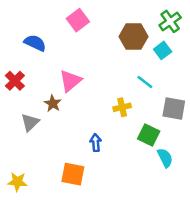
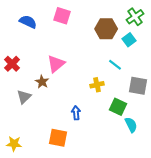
pink square: (78, 20) -> (62, 16), turned -36
blue semicircle: (35, 43) -> (28, 22), moved

